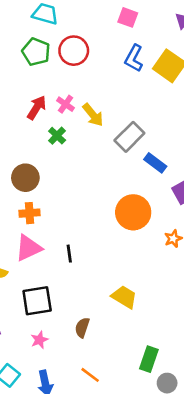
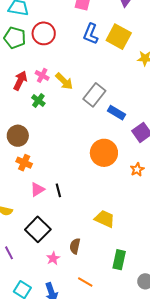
orange cross: (29, 213) -> (24, 163), turned 35
pink triangle: (28, 248) -> (37, 189), moved, size x0.7
black square: (37, 301) -> (38, 229), turned -30
pink star: (39, 340) -> (53, 258), moved
green rectangle: (149, 359) -> (119, 260), moved

